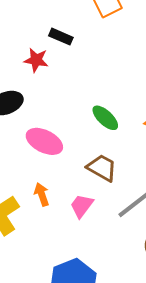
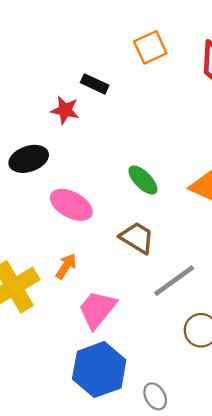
orange arrow: (42, 194) -> (66, 266), turned 50
pink trapezoid: (82, 206) -> (97, 309), moved, size x1.4

